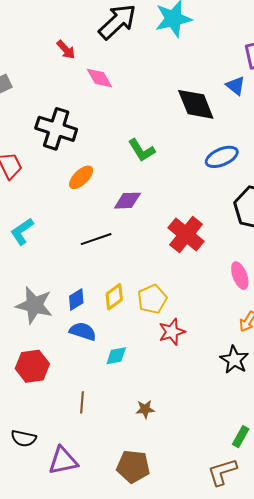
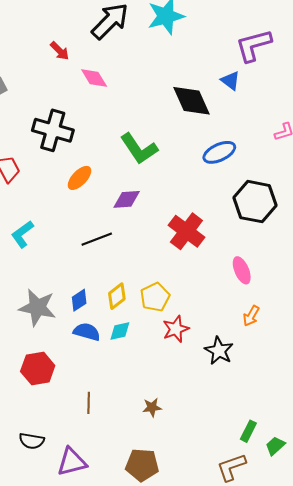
green L-shape: (142, 150) -> (139, 149), size x1.4
cyan diamond: (116, 356) -> (120, 331), moved
black star: (234, 360) -> (219, 351), moved

